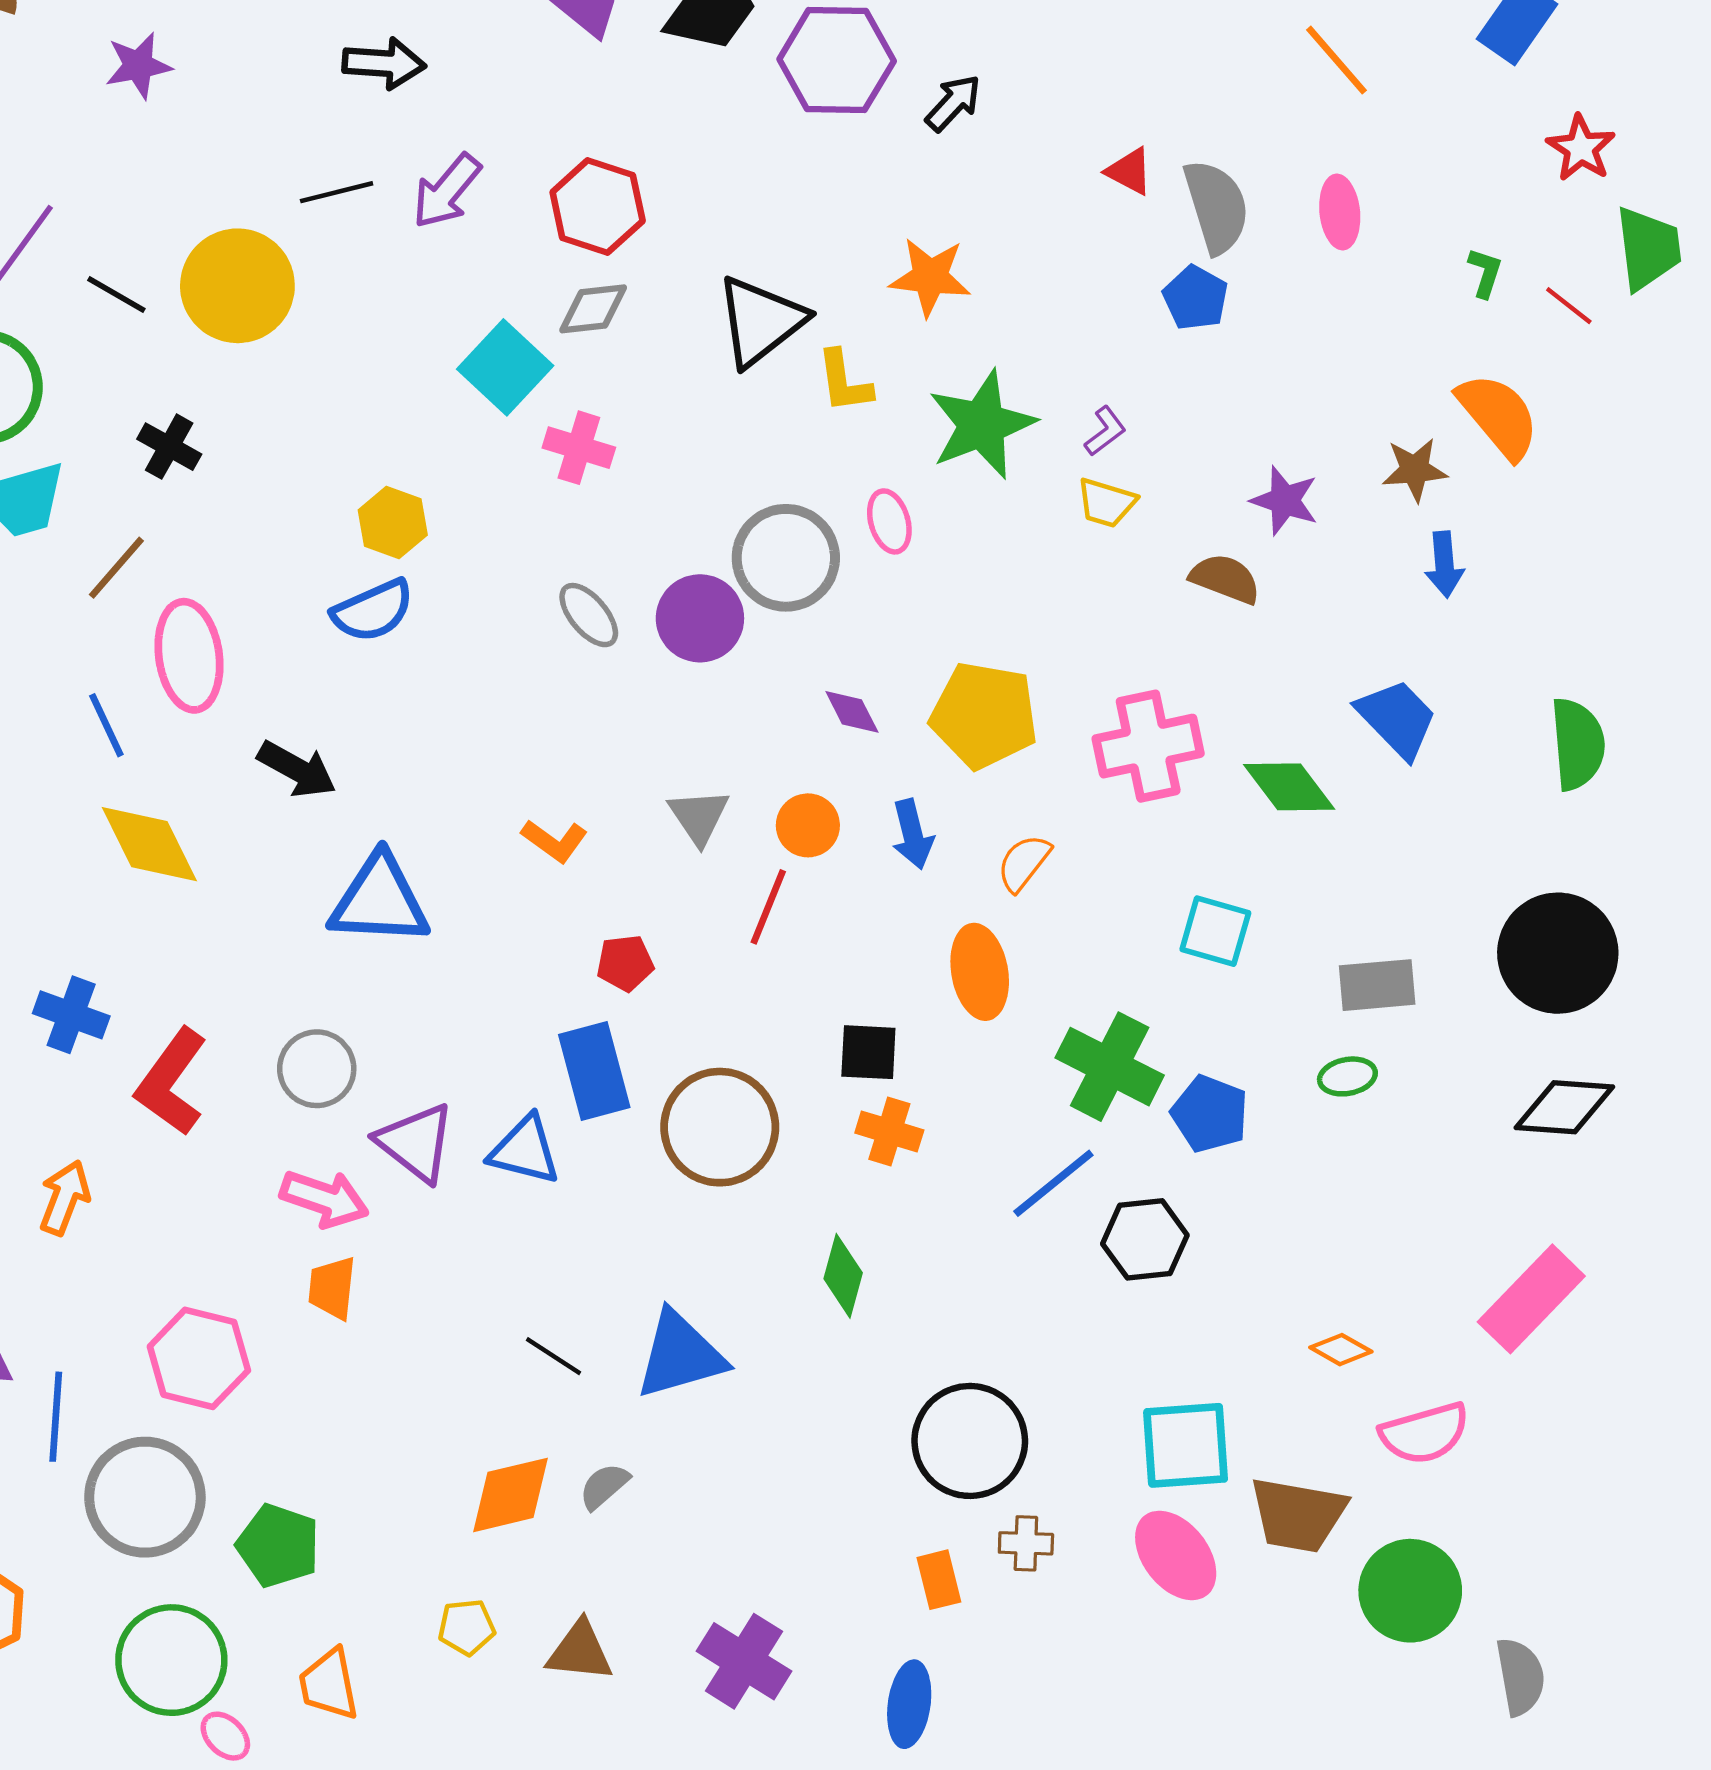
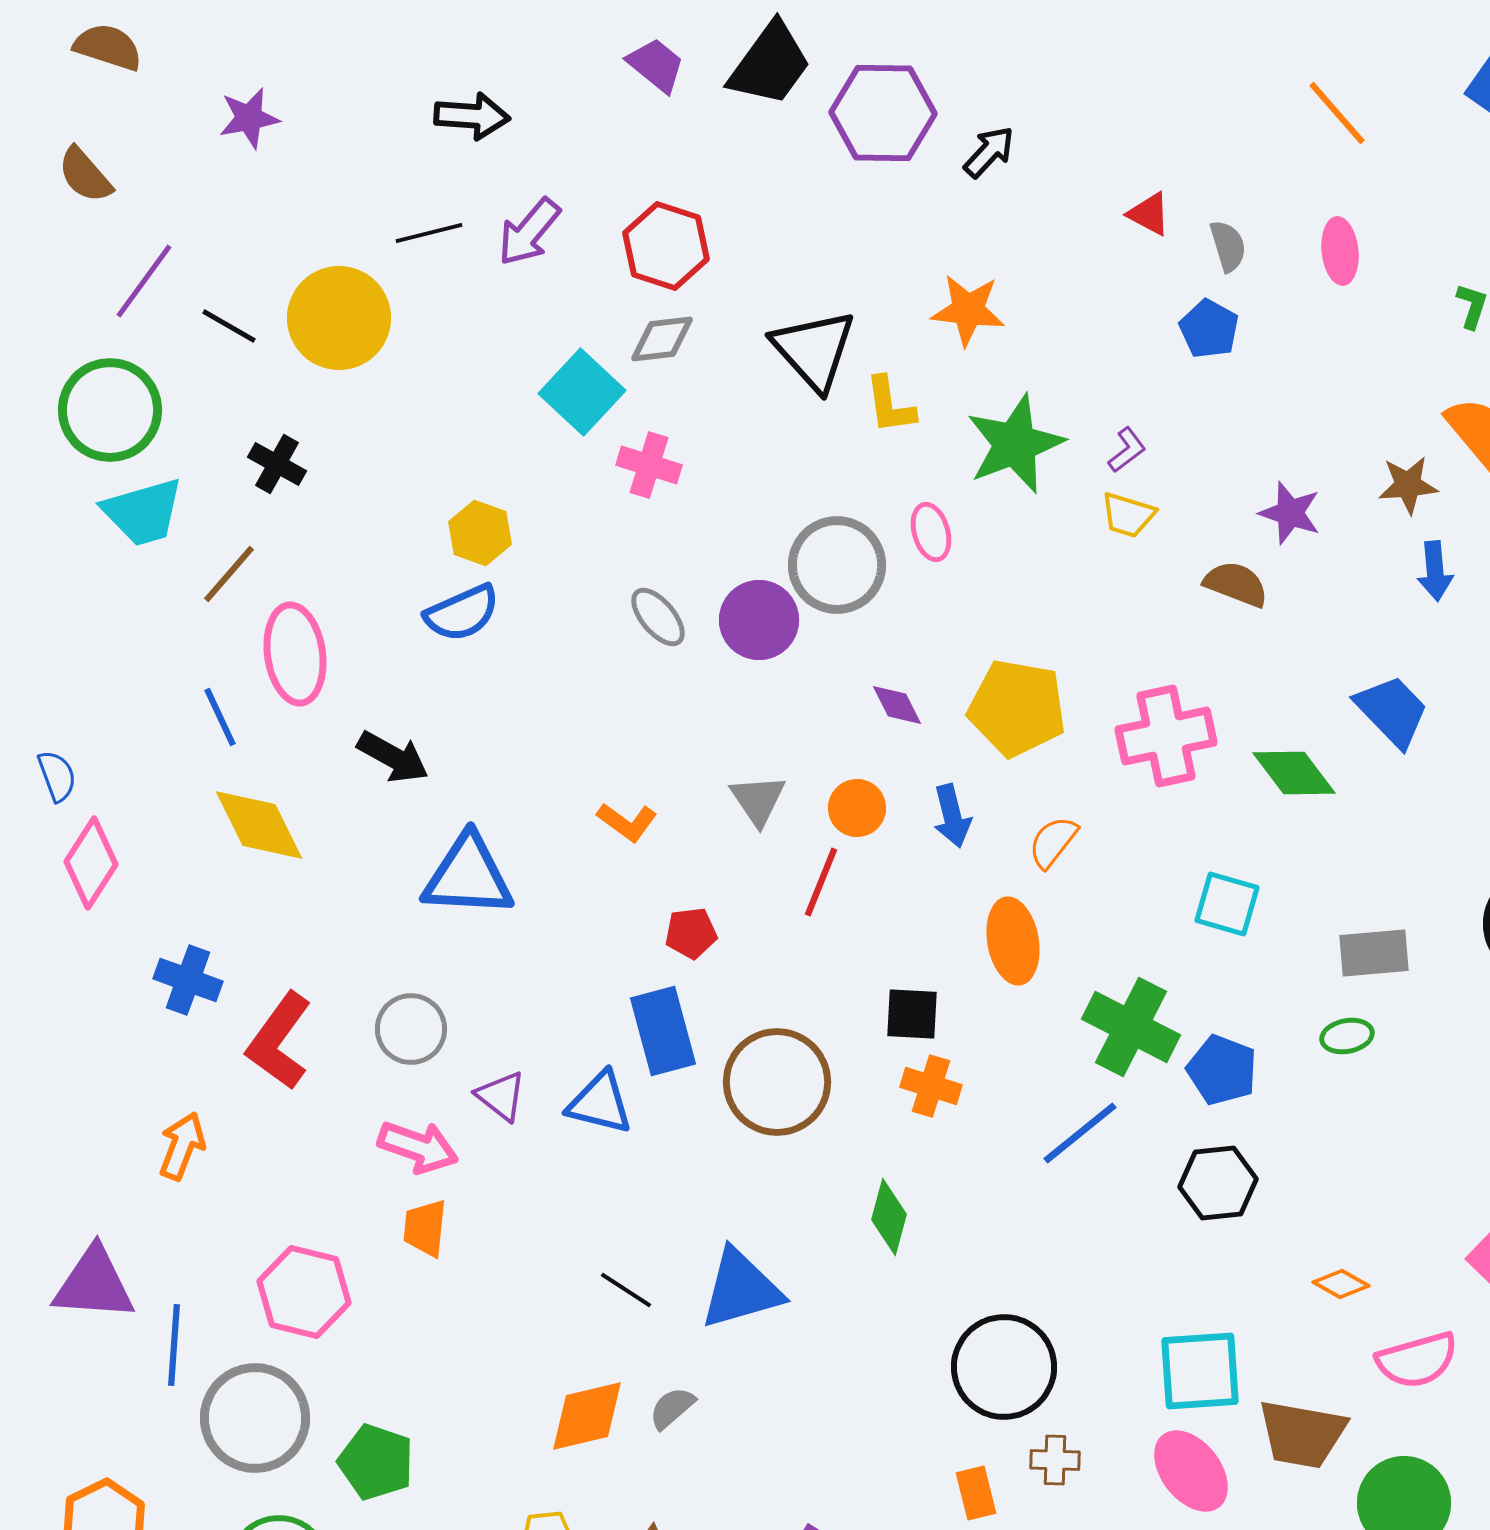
gray semicircle: (1216, 207) -> (1228, 246), size x0.6
black triangle: (761, 321) -> (814, 350), turned -34
purple triangle: (416, 1143) -> (501, 1096), size x0.7
black hexagon: (1145, 1239) -> (1218, 1183), moved

